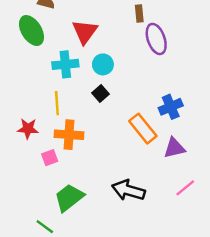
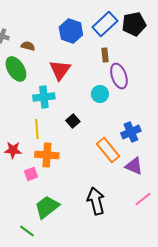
cyan circle: (103, 64) -> (100, 94), moved
purple triangle: (174, 148) -> (134, 166), turned 36
black arrow: (128, 190) -> (96, 201), turned 60

